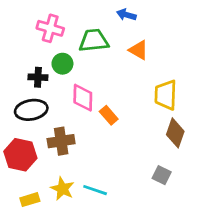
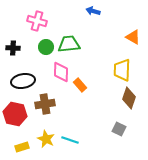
green trapezoid: (94, 41) -> (69, 44), moved
orange triangle: (139, 50) -> (133, 37), moved
black cross: (38, 77) -> (13, 48), moved

